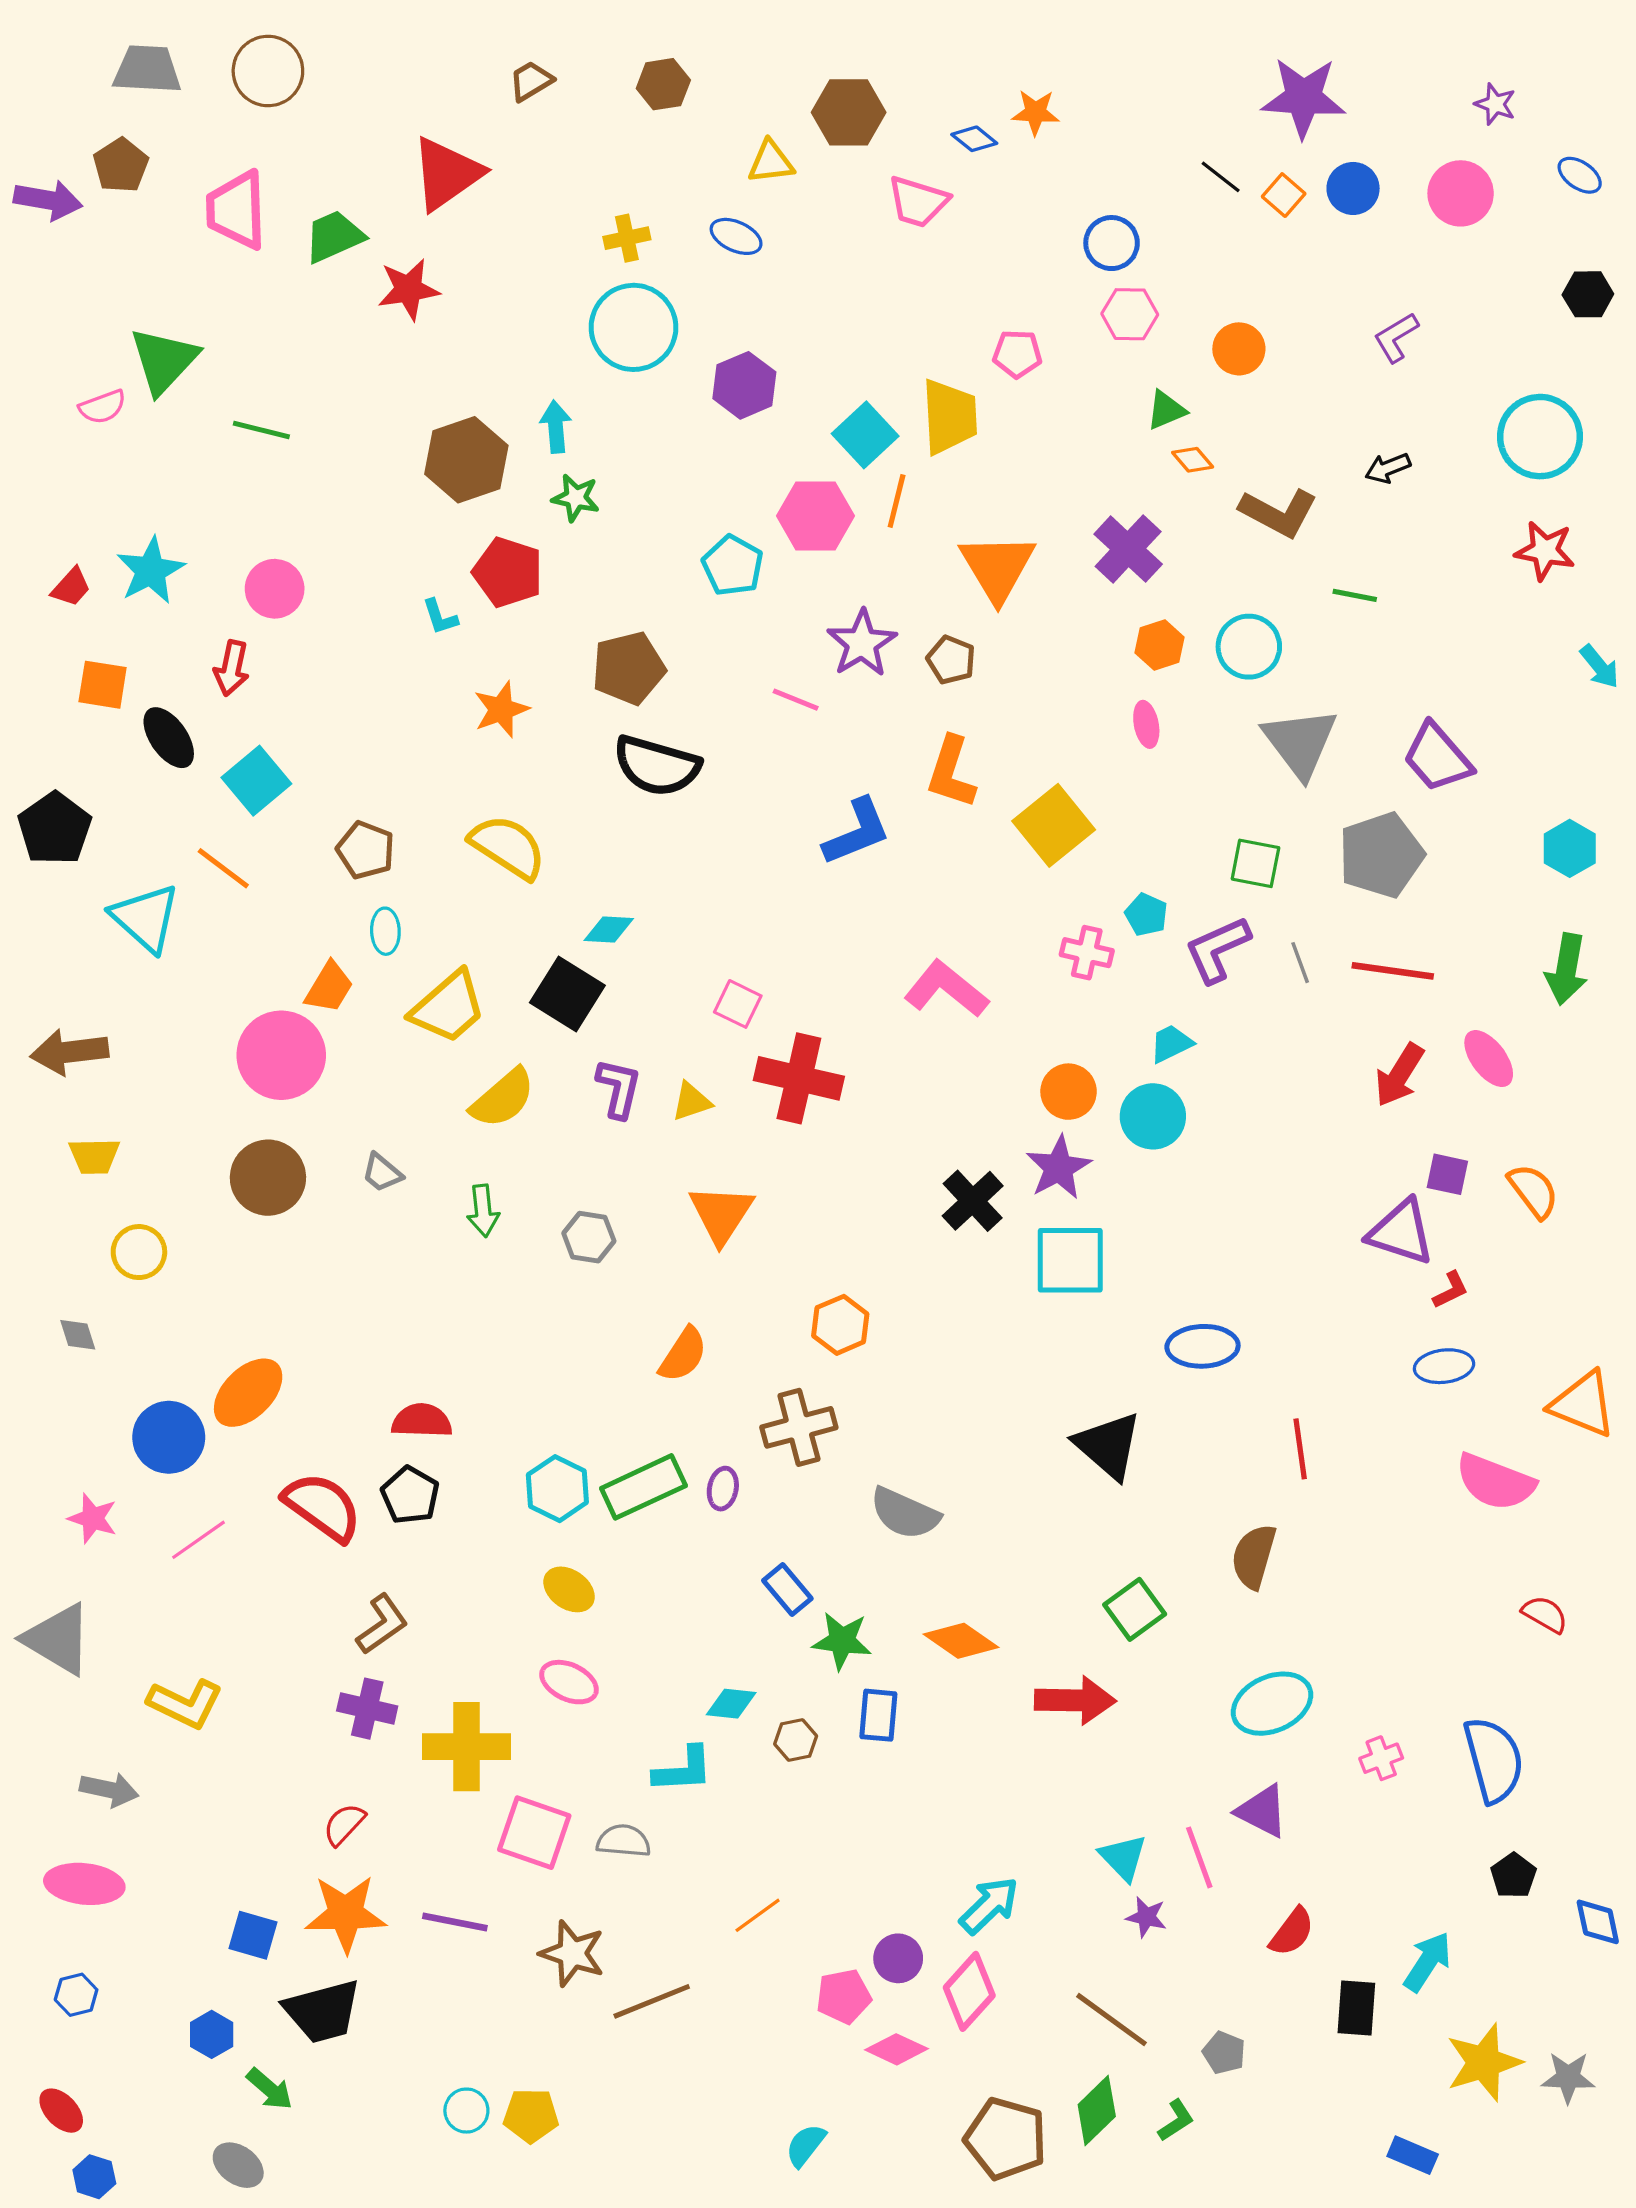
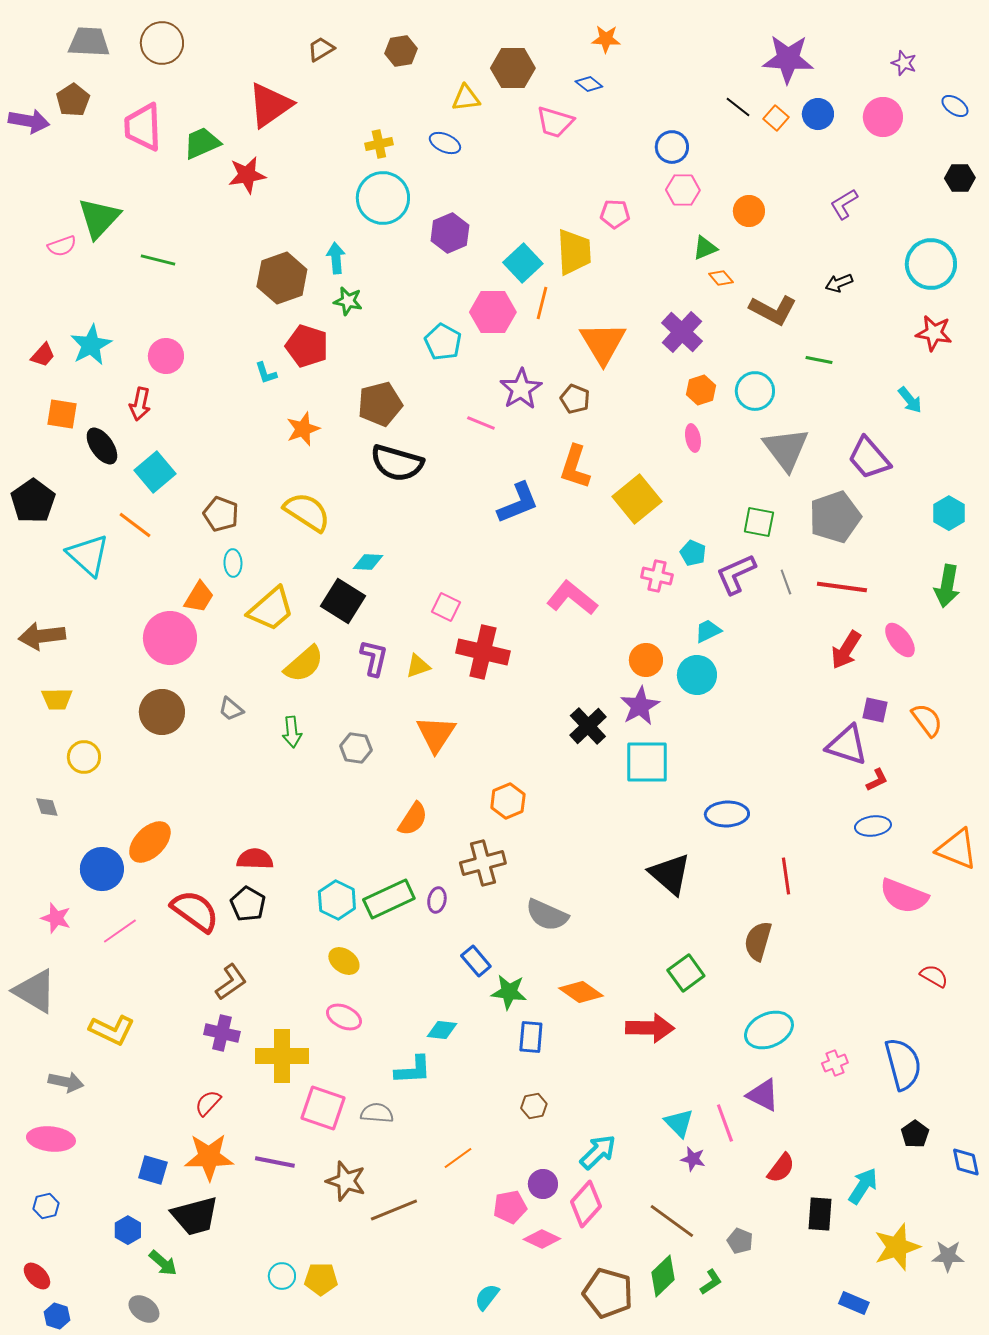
orange star: (1035, 112) -> (606, 39), moved
cyan arrow: (1600, 666) -> (910, 400), moved
brown hexagon: (796, 1740) -> (534, 1106), moved

